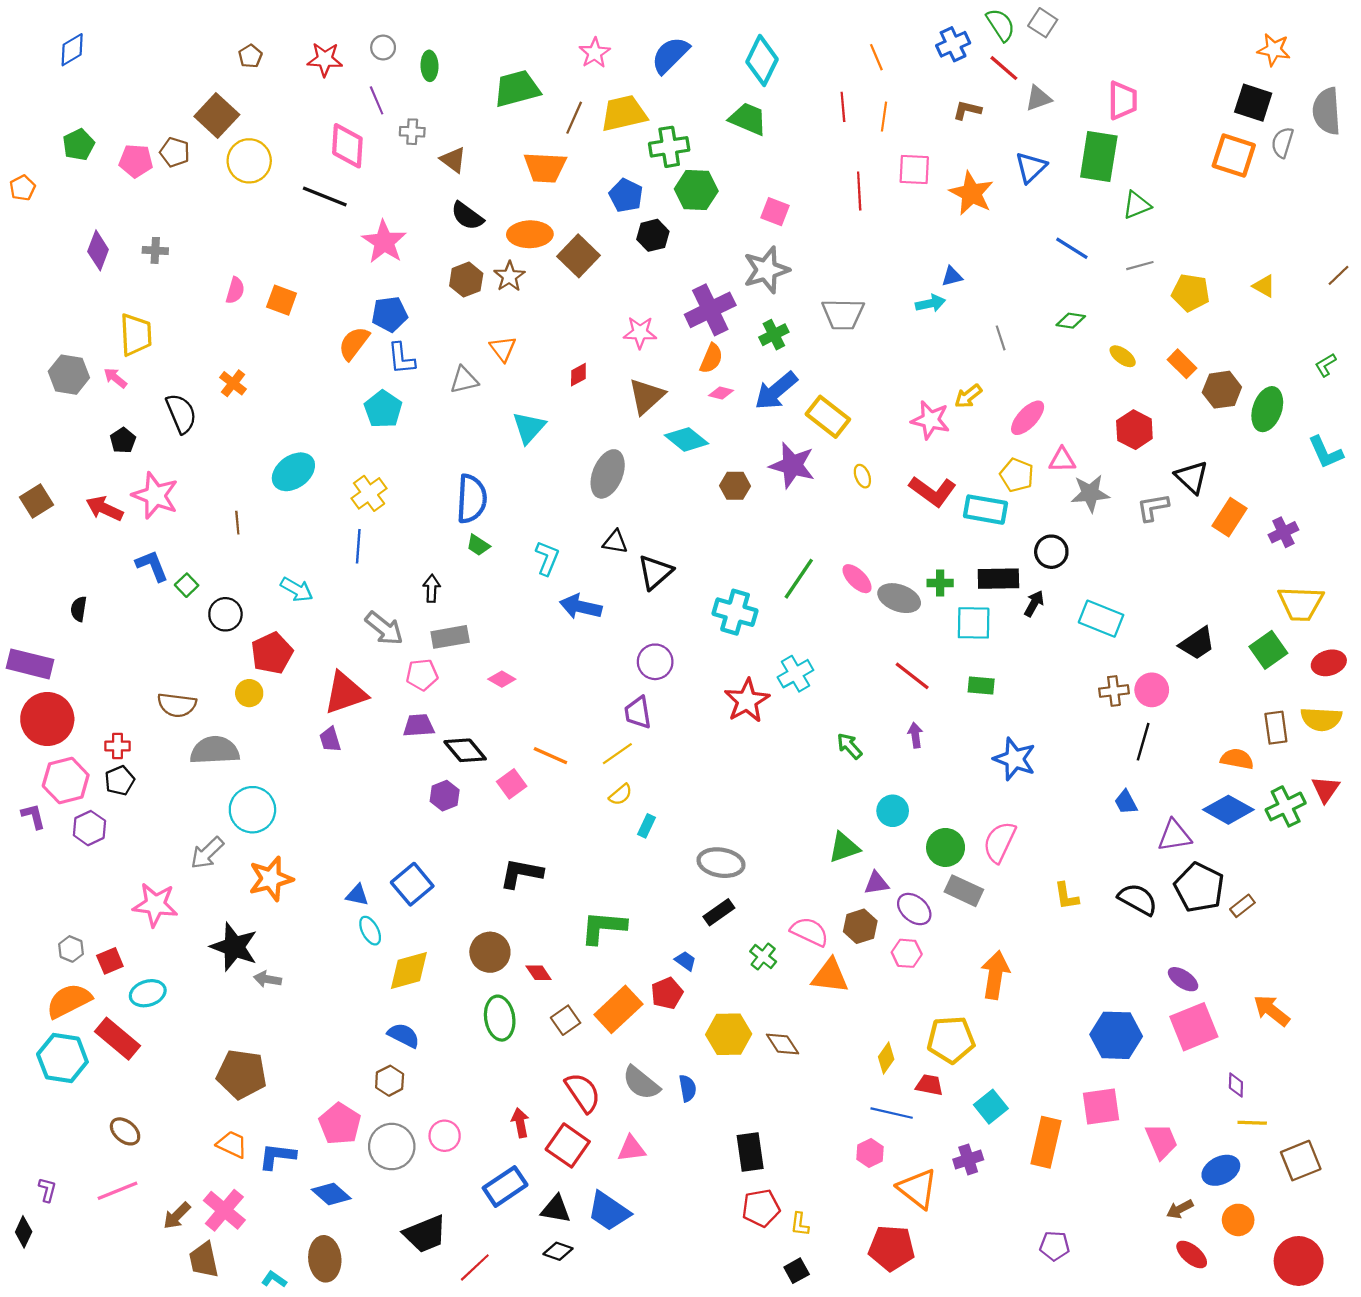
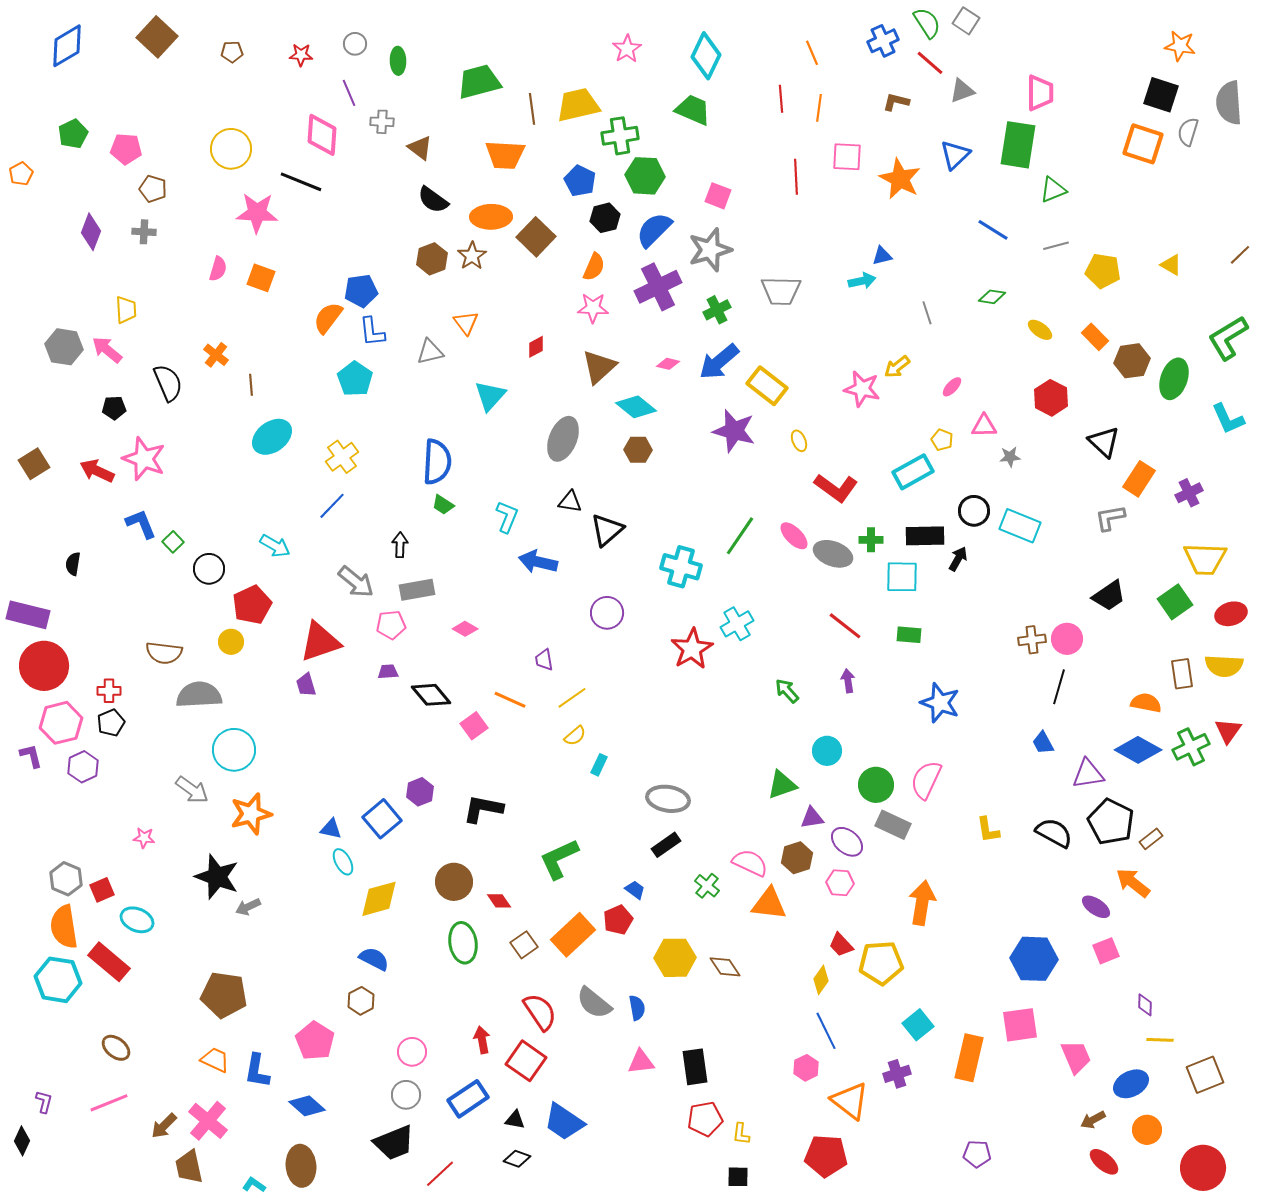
blue diamond: (72, 50) -> (67, 46), size x1.4
pink star: (595, 53) -> (627, 49), moved
blue semicircle: (670, 55) -> (654, 230), moved
brown pentagon: (250, 56) -> (232, 52), turned 30
red star: (325, 59) -> (301, 55), size x0.7
brown square: (217, 116) -> (157, 37), moved
brown line: (574, 118) -> (532, 109), turned -32
brown pentagon: (175, 152) -> (153, 189), moved
pink star: (384, 242) -> (257, 213), moved, turned -30
yellow trapezoid: (136, 335) -> (126, 310), size x0.7
orange semicircle: (711, 358) -> (594, 267), moved
green L-shape: (1326, 365) -> (1228, 338), size x2.0
pink arrow: (115, 378) -> (107, 350), size x1.4
pink ellipse: (1028, 418) -> (952, 387), size x0.6
black pentagon: (123, 440) -> (114, 408), turned 30
yellow pentagon: (1017, 475) -> (942, 440), size x0.7
brown hexagon: (735, 486) -> (638, 450), moved
red L-shape: (933, 491) -> (836, 488), moved
gray star: (1090, 493) -> (1010, 457), size x0.6
gray L-shape: (1153, 507) -> (1110, 518), moved
cyan rectangle: (985, 510) -> (913, 472), turned -39
brown line: (237, 523) -> (251, 385), moved
blue line: (358, 546) -> (332, 506), turned 40
cyan rectangle: (1101, 619) -> (1020, 526), moved
purple trapezoid: (638, 713) -> (544, 660), moved, size x0.7
purple trapezoid: (419, 725) -> (388, 672), size x0.7
purple hexagon: (445, 796) -> (420, 792), moved
gray arrow: (207, 853) -> (192, 790), turned -100
pink star: (155, 905) -> (144, 838), size x0.5
green L-shape: (603, 927) -> (559, 859), turned -30
gray hexagon: (71, 949) -> (66, 879), size x1.4
gray arrow: (268, 979) -> (248, 907), turned -35
cyan ellipse: (148, 993) -> (137, 920), turned 40
orange semicircle: (69, 1001) -> (64, 927), turned -72
orange arrow: (1272, 1011) -> (1133, 883), moved
pink square: (1194, 1027) -> (1106, 951), size x0.6
red trapezoid: (929, 1085) -> (841, 945), moved, turned -144
blue line: (892, 1113) -> (826, 1031), turned 51
gray circle: (392, 1147) -> (406, 1095), moved, size x0.7
pink triangle: (631, 1149) -> (641, 1062), moved
blue L-shape: (277, 1156) -> (257, 1071), turned -87
black triangle: (556, 1209) -> (515, 1120), size x0.7
black square: (797, 1271) -> (738, 1177), turned 30

